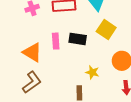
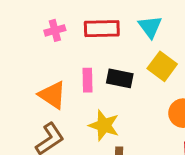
yellow star: (92, 72) -> (104, 125), moved, size x1.5

